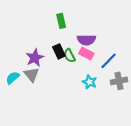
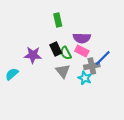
purple star: (35, 58) -> (33, 55), turned 30
gray triangle: (32, 75) -> (63, 71), moved
gray cross: (119, 81) -> (92, 66), moved

